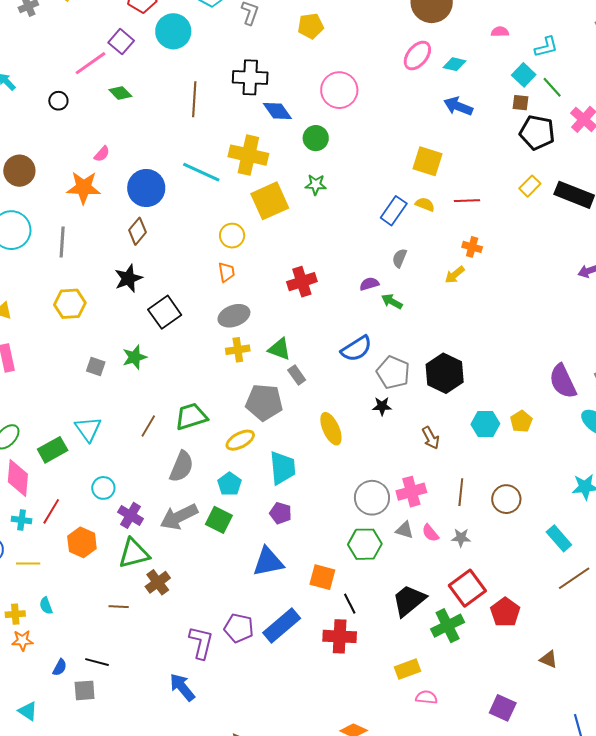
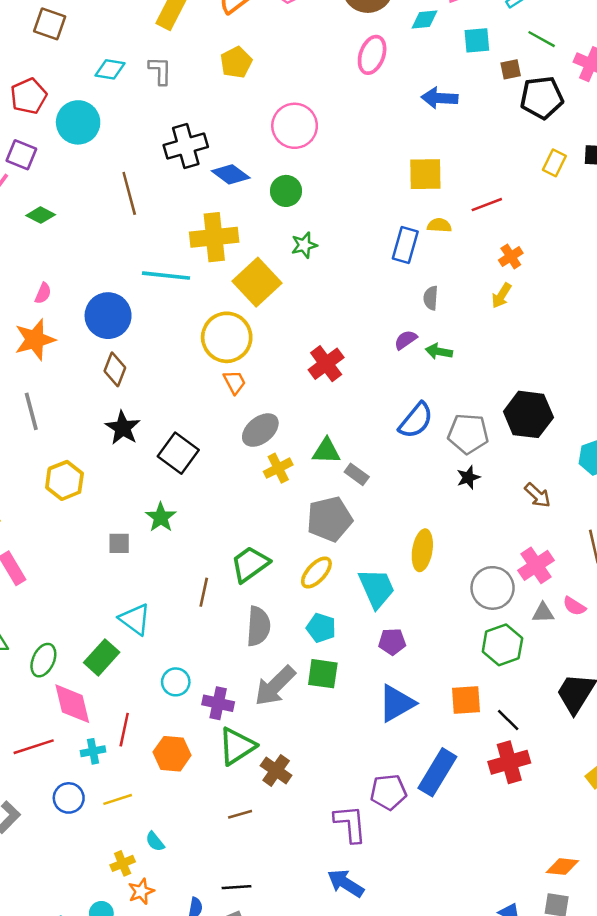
cyan diamond: (455, 64) -> (425, 20), moved
cyan square: (524, 75) -> (477, 40), moved, turned -30
yellow circle: (232, 236) -> (227, 337), size x1.6
orange cross: (472, 247) -> (511, 257), turned -30
yellow ellipse: (331, 429) -> (422, 550), moved, turned 52

